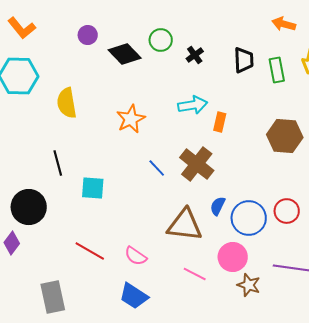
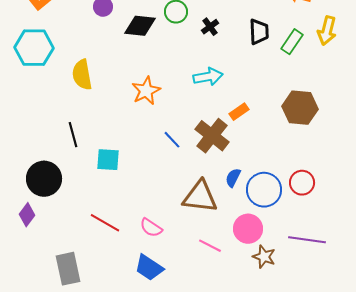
black diamond: (125, 54) -> (140, 26), turned -40
green rectangle: (277, 70) -> (292, 42), turned 45
orange rectangle: (220, 122) -> (239, 112), moved, turned 42

